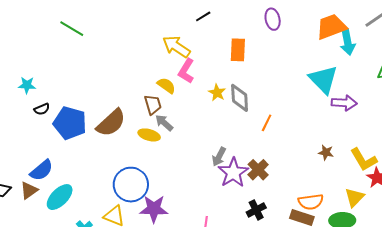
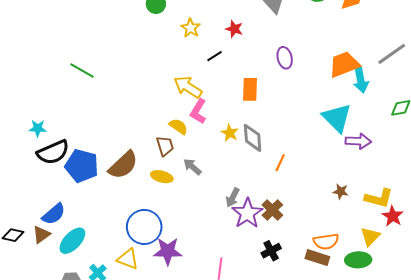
black semicircle: (42, 109) -> (53, 152), size x2.0
gray arrow: (164, 123) -> (192, 167), moved
yellow L-shape: (364, 160) -> (379, 198), turned -44

